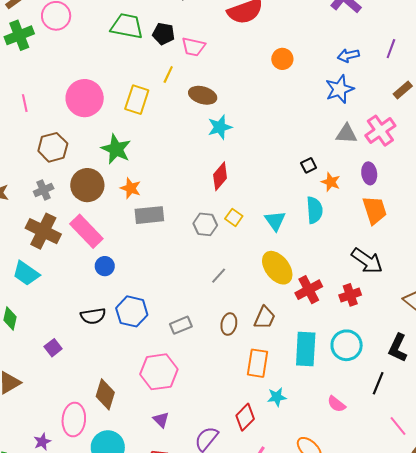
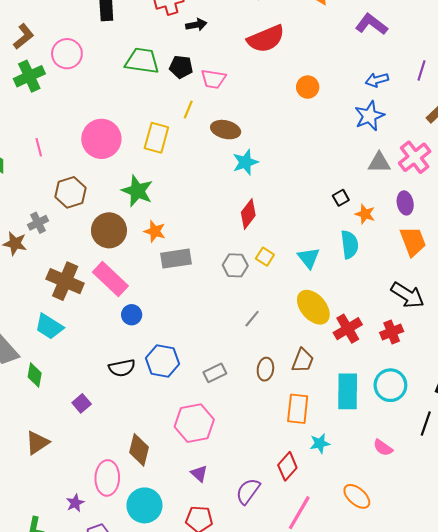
gray cross: (44, 190) -> (38, 223), moved

